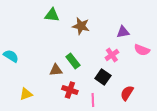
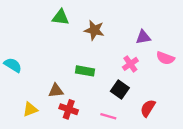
green rectangle: (73, 61) -> (85, 71), turned -42
brown triangle: (56, 70) -> (56, 91), moved
red cross: (70, 90) -> (69, 109), moved
pink line: (93, 100) -> (108, 116), turned -72

